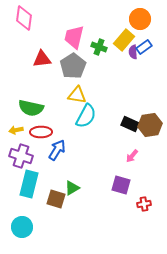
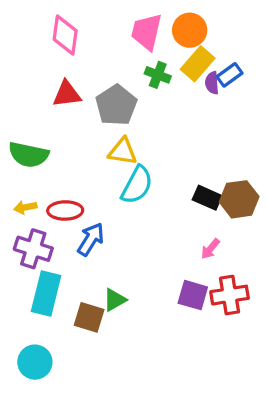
pink diamond: (24, 18) -> (65, 35), moved
orange circle: (140, 19) -> (190, 30), moved
pink trapezoid: (74, 37) -> (147, 32), moved
green semicircle: (31, 108) -> (29, 155), moved
red cross: (144, 204) -> (230, 295), moved, size x1.6

